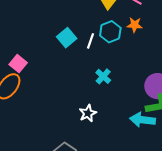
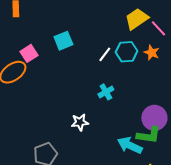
cyan square: (67, 38) -> (63, 41), moved

